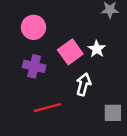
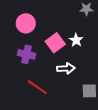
white arrow: (83, 84) -> (66, 68), turned 72
red line: (47, 108) -> (37, 87), turned 50

